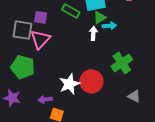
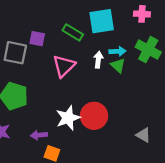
green triangle: (100, 18) -> (118, 65), moved, turned -48
pink triangle: (40, 39) -> (64, 66), moved
green cross: (122, 63) -> (148, 50), moved, turned -30

